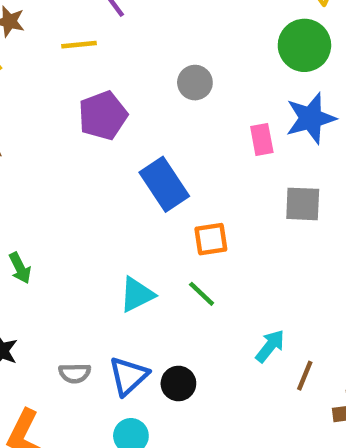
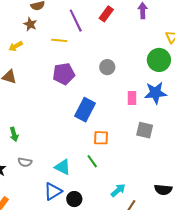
blue rectangle: (164, 184) -> (85, 110), turned 50
cyan triangle: (137, 295) -> (63, 167), moved, turned 42
gray semicircle: (75, 373) -> (25, 162), moved

